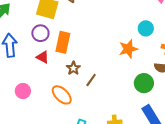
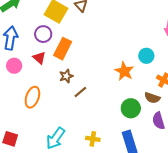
orange star: (128, 49) -> (124, 71), turned 30
pink circle: (23, 91) -> (14, 66), moved
orange ellipse: (62, 95) -> (32, 97), moved, turned 50

